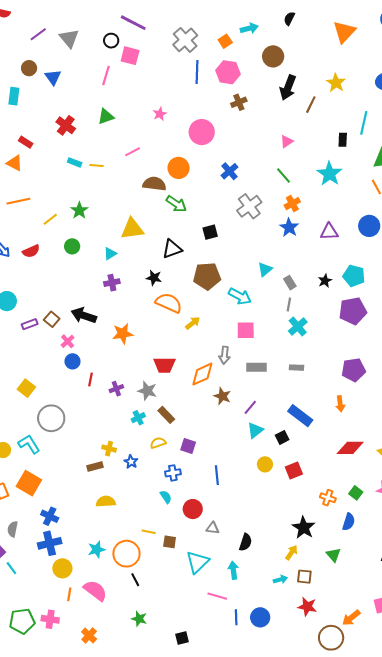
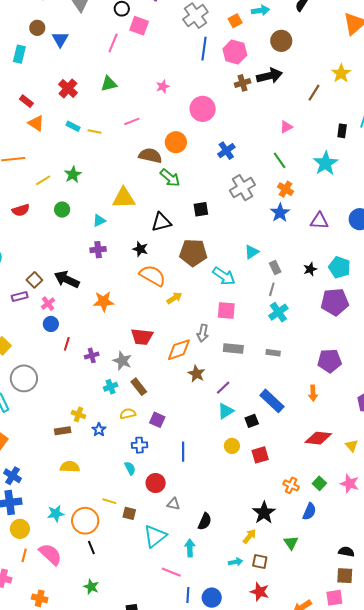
black arrow: (288, 88) -> (269, 76), moved, turned -130
orange triangle: (15, 163) -> (36, 123), moved
orange cross: (292, 204) -> (286, 189), turned -35
purple rectangle: (30, 324) -> (20, 296), moved
orange cross: (89, 635) -> (40, 598), turned -35

